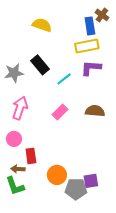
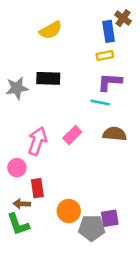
yellow semicircle: (42, 25) -> (51, 30), turned 132
yellow rectangle: (87, 46) -> (105, 55), size x0.6
black rectangle: (40, 65) -> (48, 78), turned -48
cyan line: (64, 79) -> (100, 103), moved, turned 49
pink arrow: (20, 108) -> (37, 141), moved

